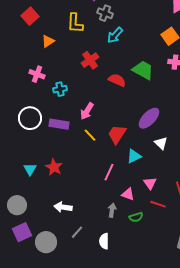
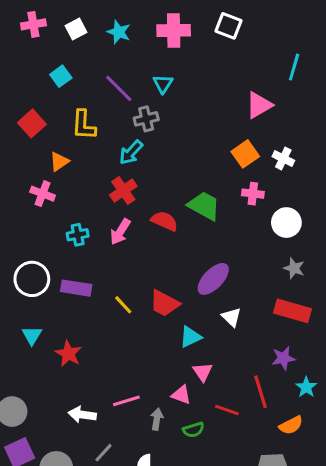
gray cross: (105, 13) -> (146, 119), turned -35
yellow L-shape: (75, 23) -> (84, 125), moved
cyan arrow: (115, 35) -> (131, 152), moved
pink cross: (37, 74) -> (43, 194), moved
pink arrow: (87, 111) -> (120, 232), moved
red trapezoid: (117, 134) -> (164, 303), turned -95
cyan triangle: (30, 169) -> (32, 335), moved
pink line: (109, 172) -> (126, 401), moved, turned 48
pink triangle: (150, 183) -> (203, 372), moved

